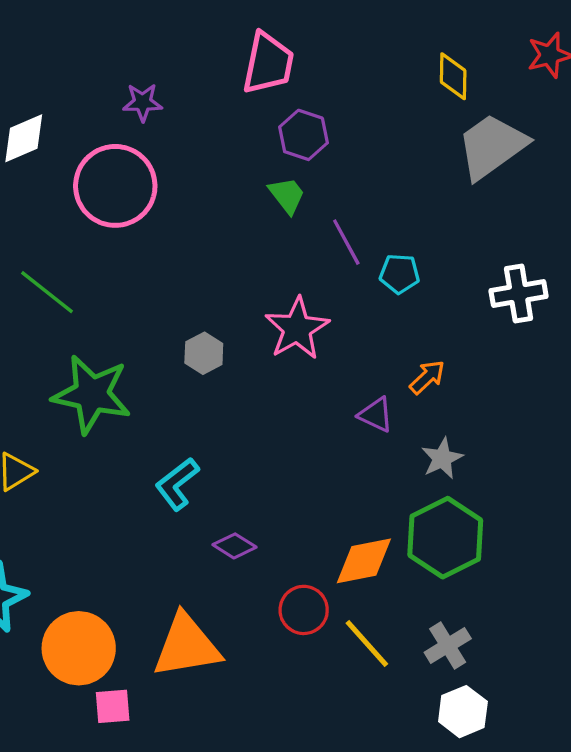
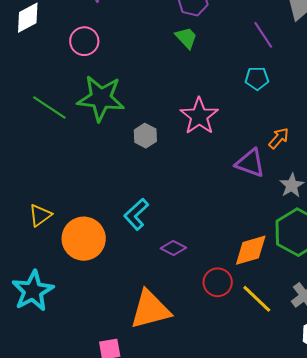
pink circle: (115, 186) -> (84, 41), size x0.6
purple line: (346, 242) -> (263, 35), moved
green star: (92, 394) -> (101, 98), moved
purple triangle: (376, 415) -> (250, 163), size x1.4
orange circle: (79, 648) -> (84, 239), moved

